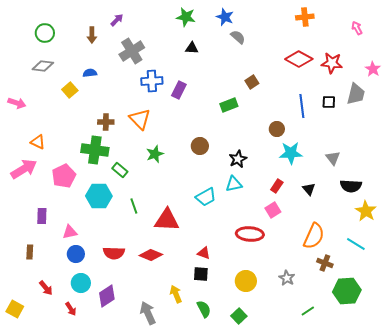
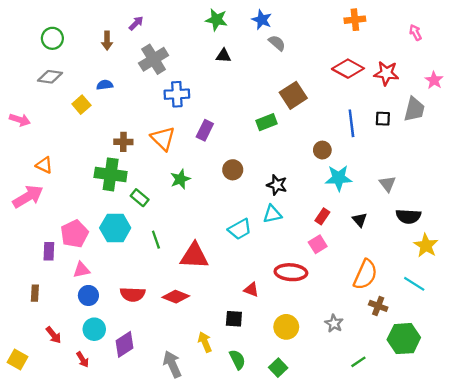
brown square: (252, 82) -> (293, 95), size x1.6
purple rectangle: (179, 90) -> (205, 130), moved
black star: (238, 159) -> (277, 185), turned -30
pink pentagon: (64, 176) -> (74, 234), moved
red triangle: (204, 253) -> (251, 290), moved

